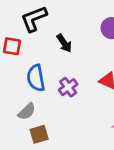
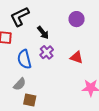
purple cross: (68, 87) -> (47, 52), moved
brown square: (39, 134) -> (30, 100), turned 32

